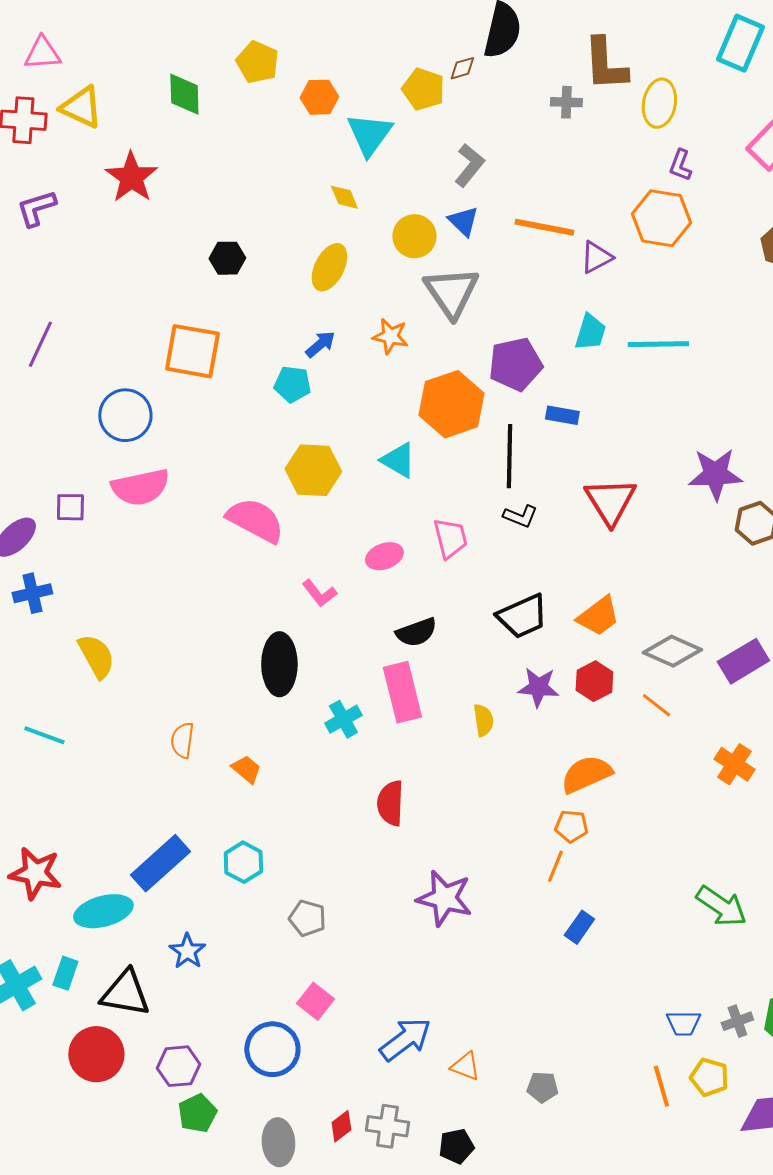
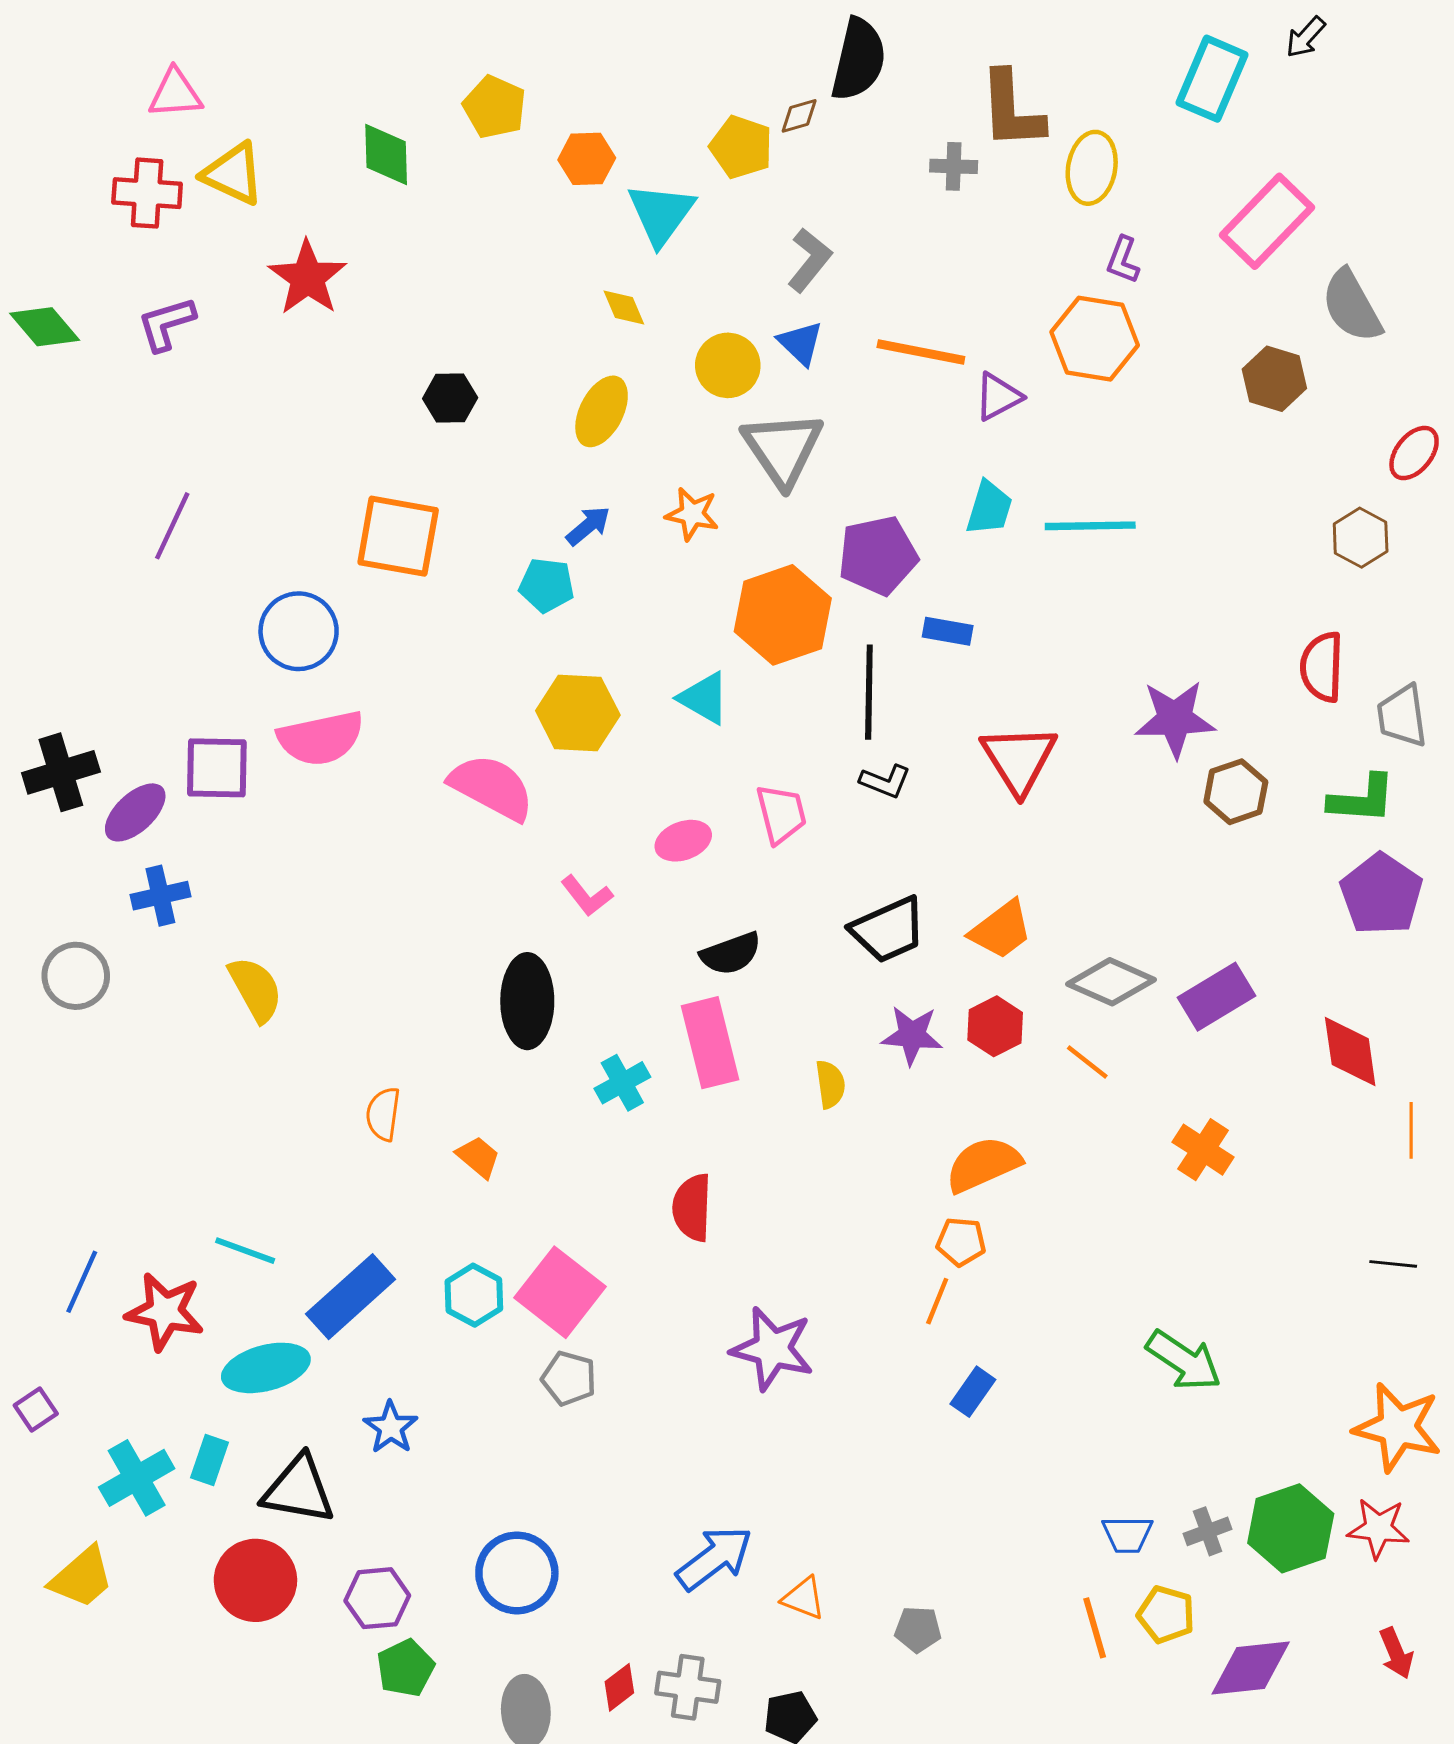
purple square: (70, 507) -> (217, 768), size x1.5
cyan line: (44, 735) -> (245, 1251), moved
pink square: (315, 1001) -> (560, 1292), moved, size x1.6

